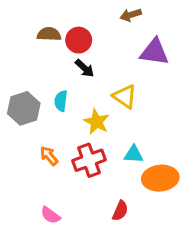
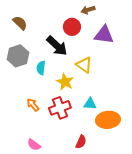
brown semicircle: (49, 34) -> (20, 23), moved, turned 42
red circle: (79, 40) -> (72, 27), moved
black arrow: (85, 68) -> (57, 46), size x1.6
gray hexagon: (24, 108) -> (18, 56), moved

